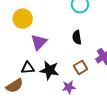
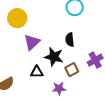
black triangle: (28, 68) -> (37, 72), moved
black star: (49, 70) -> (54, 57), moved

